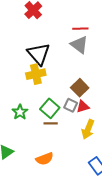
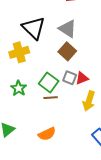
gray triangle: (79, 45) -> (67, 29), moved
yellow cross: (36, 74) -> (19, 52), moved
brown square: (80, 88) -> (67, 51), moved

